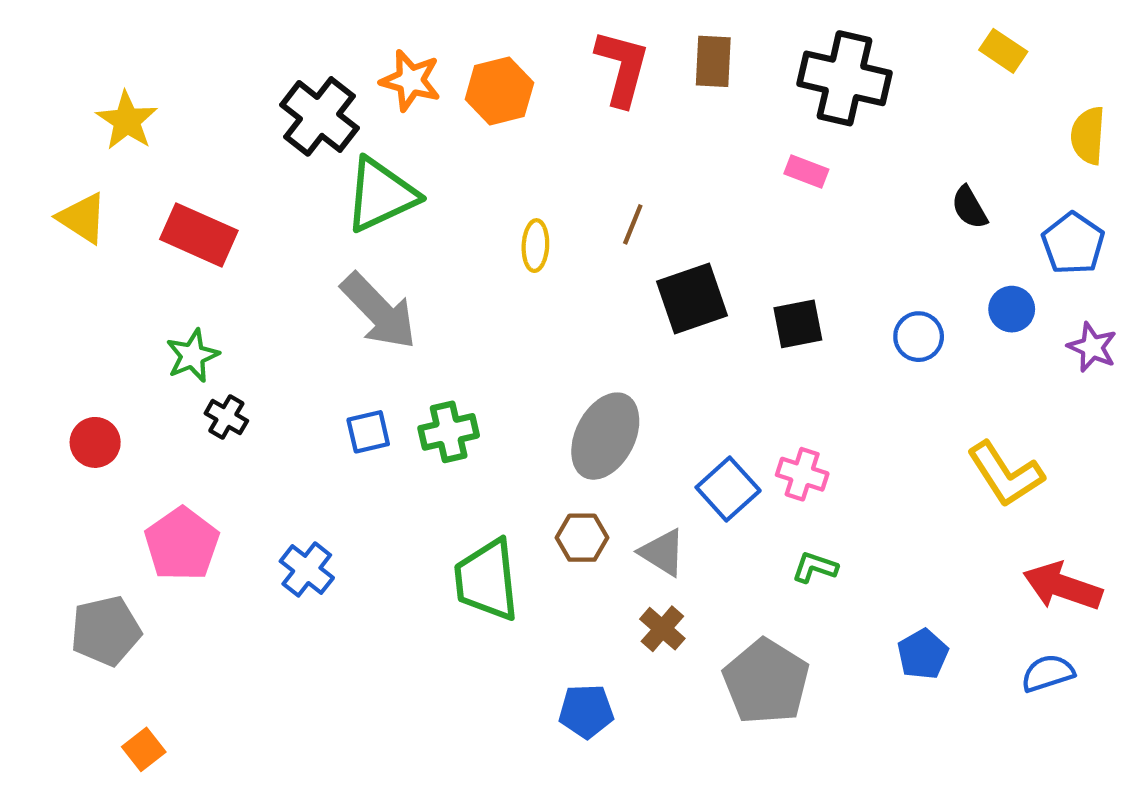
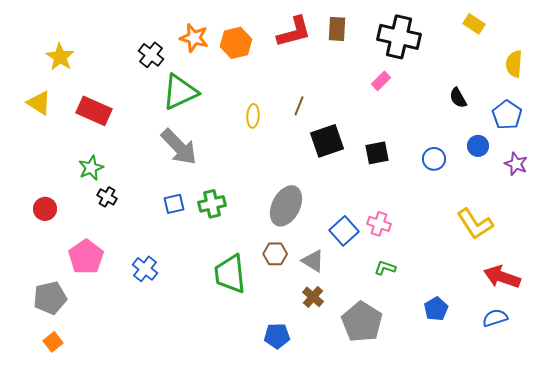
red L-shape: (622, 68) -> (294, 32), turned 60
black cross: (319, 116) -> (151, 55), size x0.7
pink rectangle: (806, 171) -> (381, 81), turned -66
orange square: (144, 749) -> (53, 342), moved

